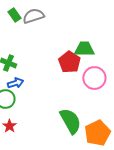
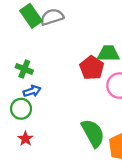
green rectangle: (14, 15) -> (31, 16), size x1.5

